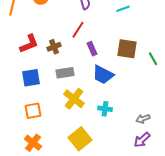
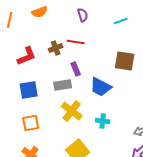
red line: (78, 30) -> (76, 42), turned 66
brown cross: (54, 47) -> (56, 48), moved
purple rectangle: (92, 49) -> (76, 69), moved

